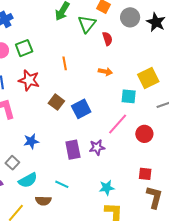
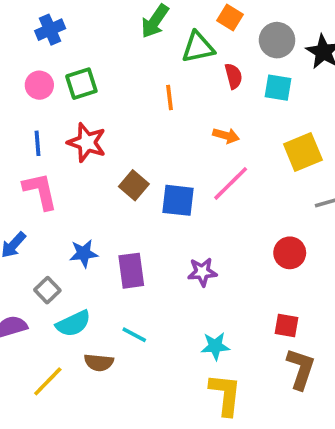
green triangle: (87, 24) -> (198, 47), turned 36
orange line: (65, 63) -> (169, 97), moved
cyan square: (129, 96) -> (278, 88), moved
blue square: (81, 109) -> (178, 200), turned 30
pink line: (118, 124) -> (231, 183), moved
purple rectangle: (73, 150) -> (131, 271), moved

